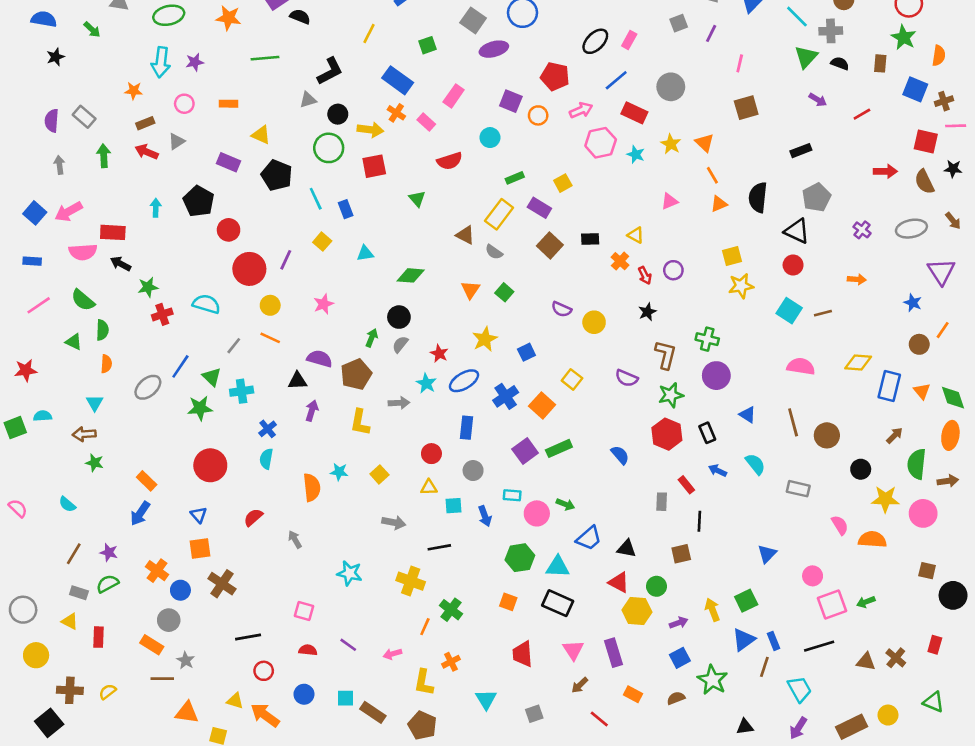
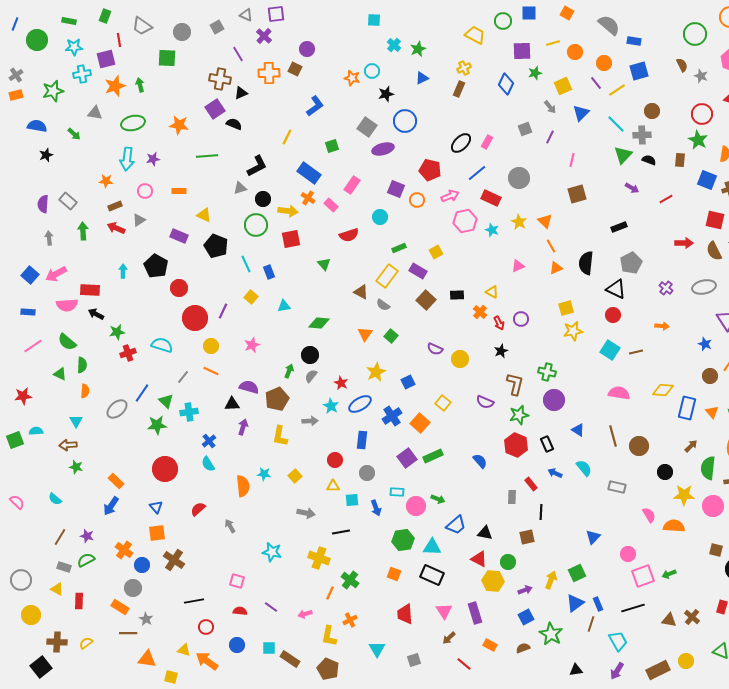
cyan semicircle: (266, 459) -> (208, 464), turned -42
yellow arrow: (712, 610) -> (551, 580), turned 42

